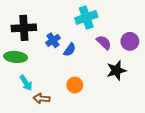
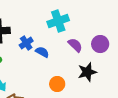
blue semicircle: (70, 50) -> (42, 52), turned -96
orange circle: (75, 85) -> (57, 84), moved

